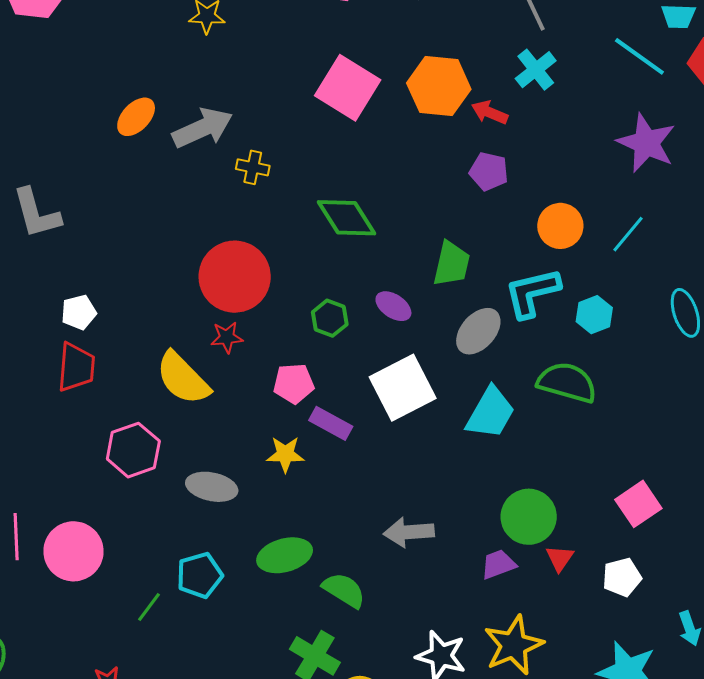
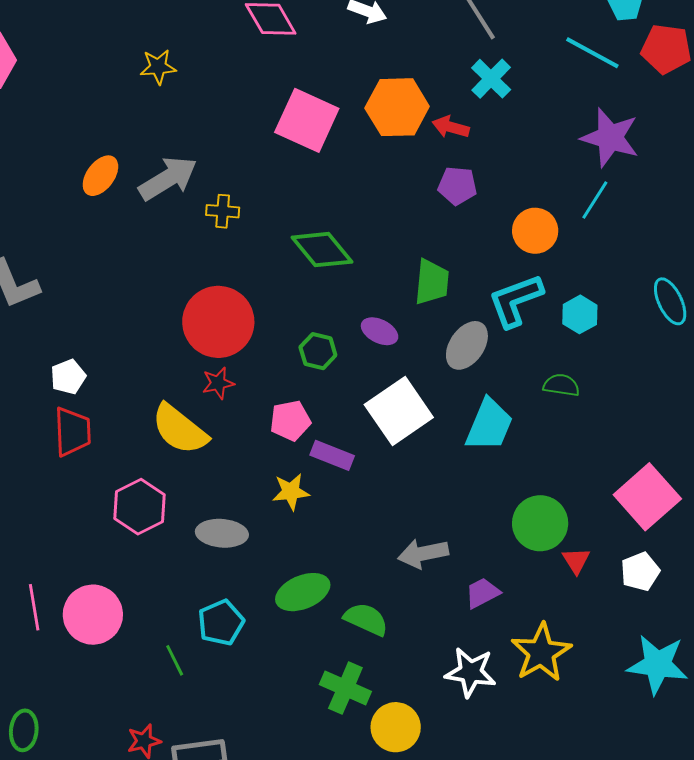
cyan line: (628, 234) -> (595, 200), moved
green semicircle: (567, 382) -> (561, 385), size x0.6
pink square: (638, 504) -> (647, 497), size x1.4
purple trapezoid: (498, 564) -> (482, 593), moved
green line: (149, 607) -> (175, 660), turned -56

